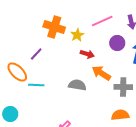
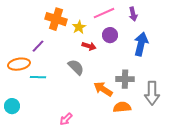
purple circle: (117, 43) -> (110, 35), moved
orange ellipse: (17, 72) -> (19, 64), turned -55
orange arrow: (101, 73) -> (103, 89), moved
gray semicircle: (77, 85) -> (76, 67), moved, turned 36

